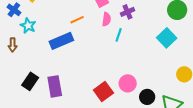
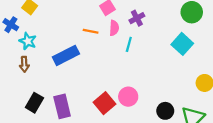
orange line: (77, 20) -> (91, 31), moved, turned 40
brown arrow: (13, 45) -> (24, 64), moved
pink circle: (128, 83) -> (128, 97), moved
red square: (103, 91) -> (104, 103), moved

